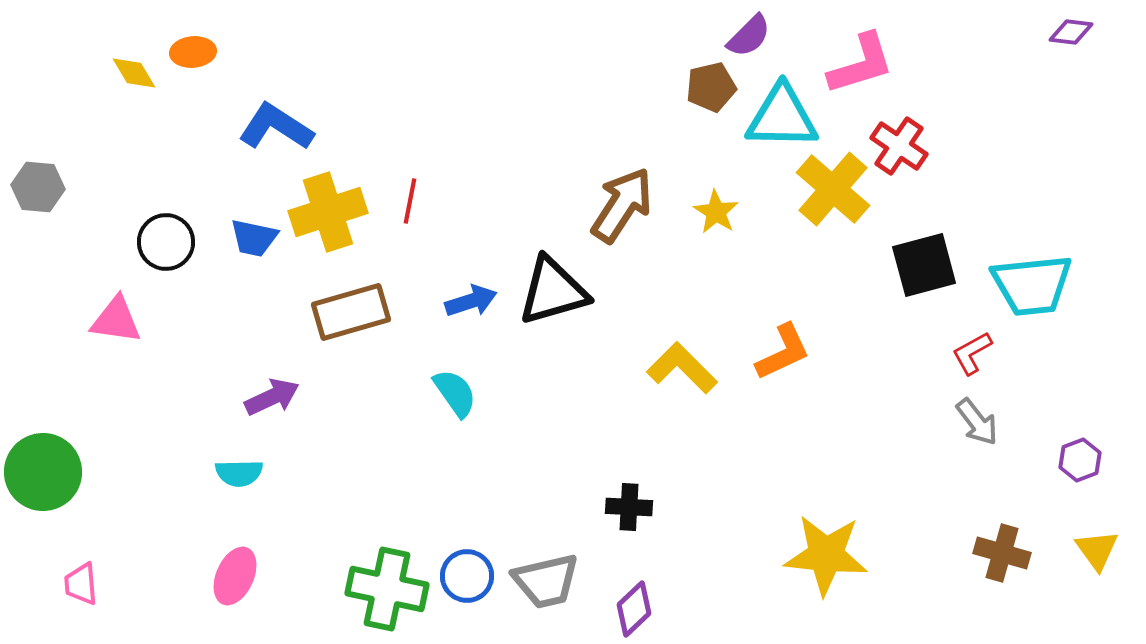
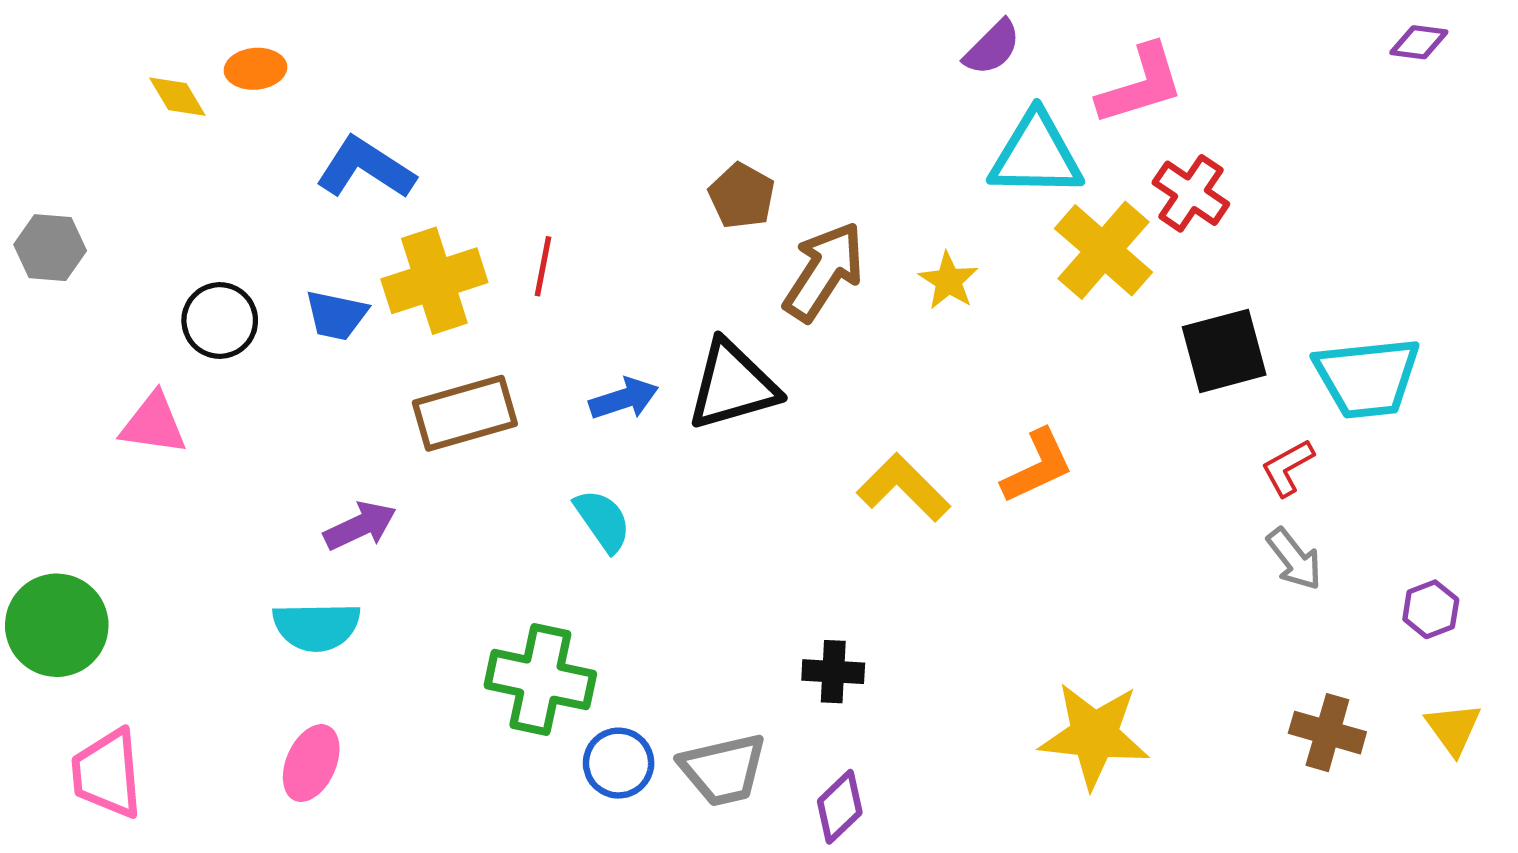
brown pentagon: (711, 87) -> (742, 196), moved, turned -30
cyan semicircle: (239, 473) -> (316, 627), size x1.4
pink trapezoid: (81, 584) -> (107, 774), size x1.6
green cross: (387, 589) -> (540, 680), moved

